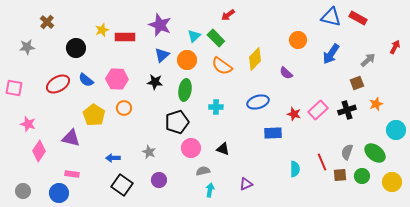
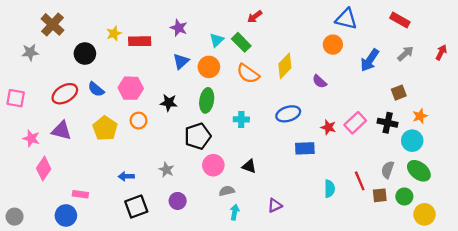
blue triangle: (331, 17) -> (346, 19), moved
brown cross: (47, 22) -> (53, 24), size x1.5
purple star: (160, 25) -> (179, 28), size x0.7
gray arrow: (368, 60) -> (405, 54), moved
black star: (155, 82) -> (169, 103), moved
black cross: (347, 110) -> (388, 123), turned 30
cyan circle: (396, 130) -> (412, 141), moved
purple triangle: (71, 138) -> (61, 131), moved
yellow circle: (392, 182) -> (424, 214), moved
black square: (122, 185) -> (136, 207), turned 35
gray circle: (23, 191) -> (15, 217), moved

